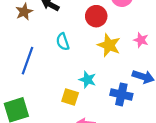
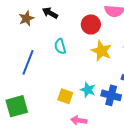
cyan star: (88, 80) -> (88, 90), moved

